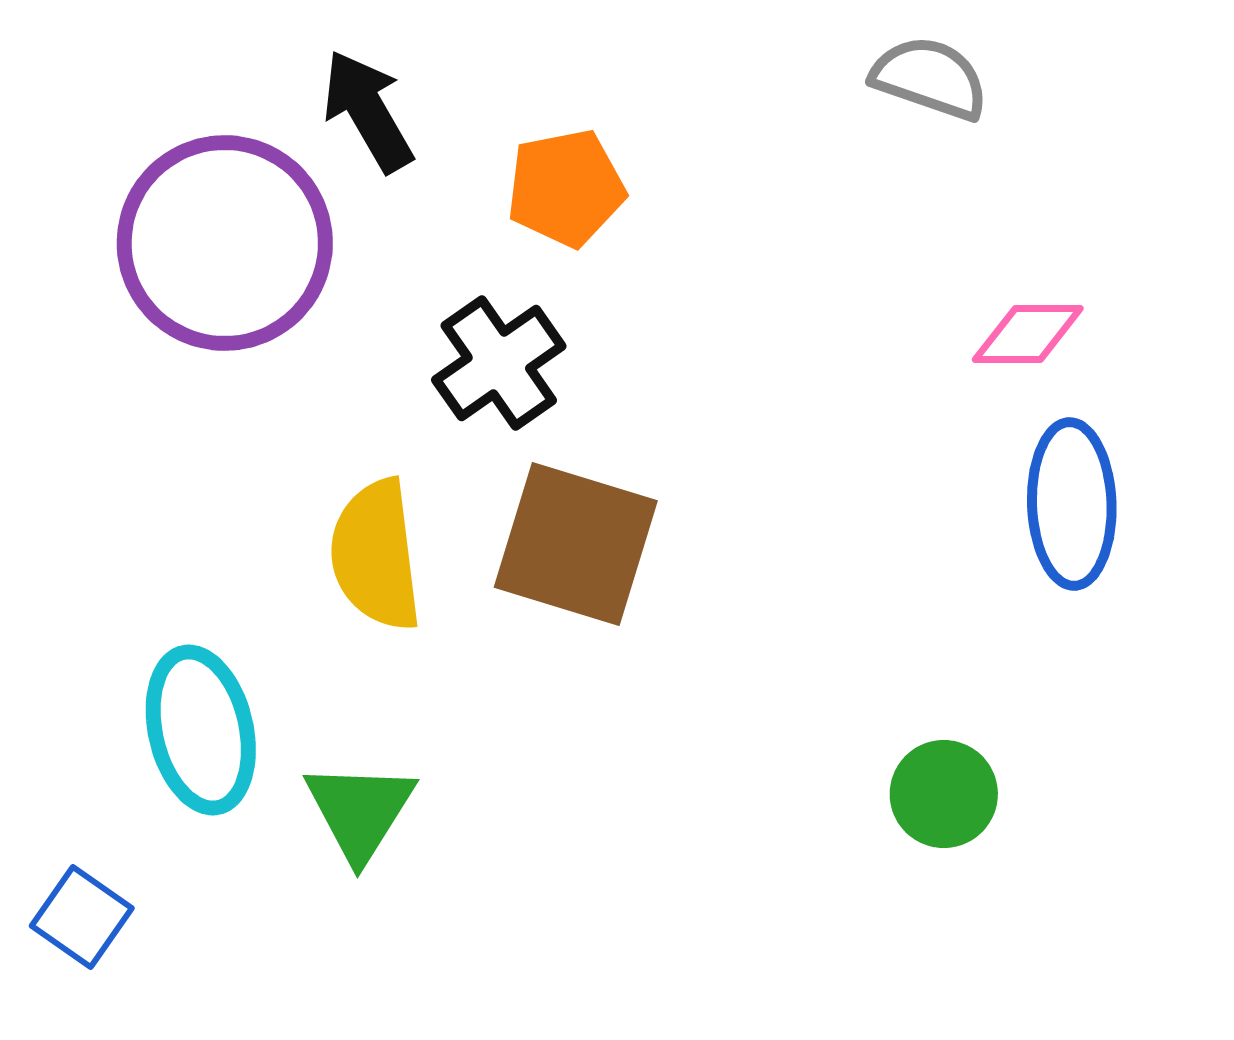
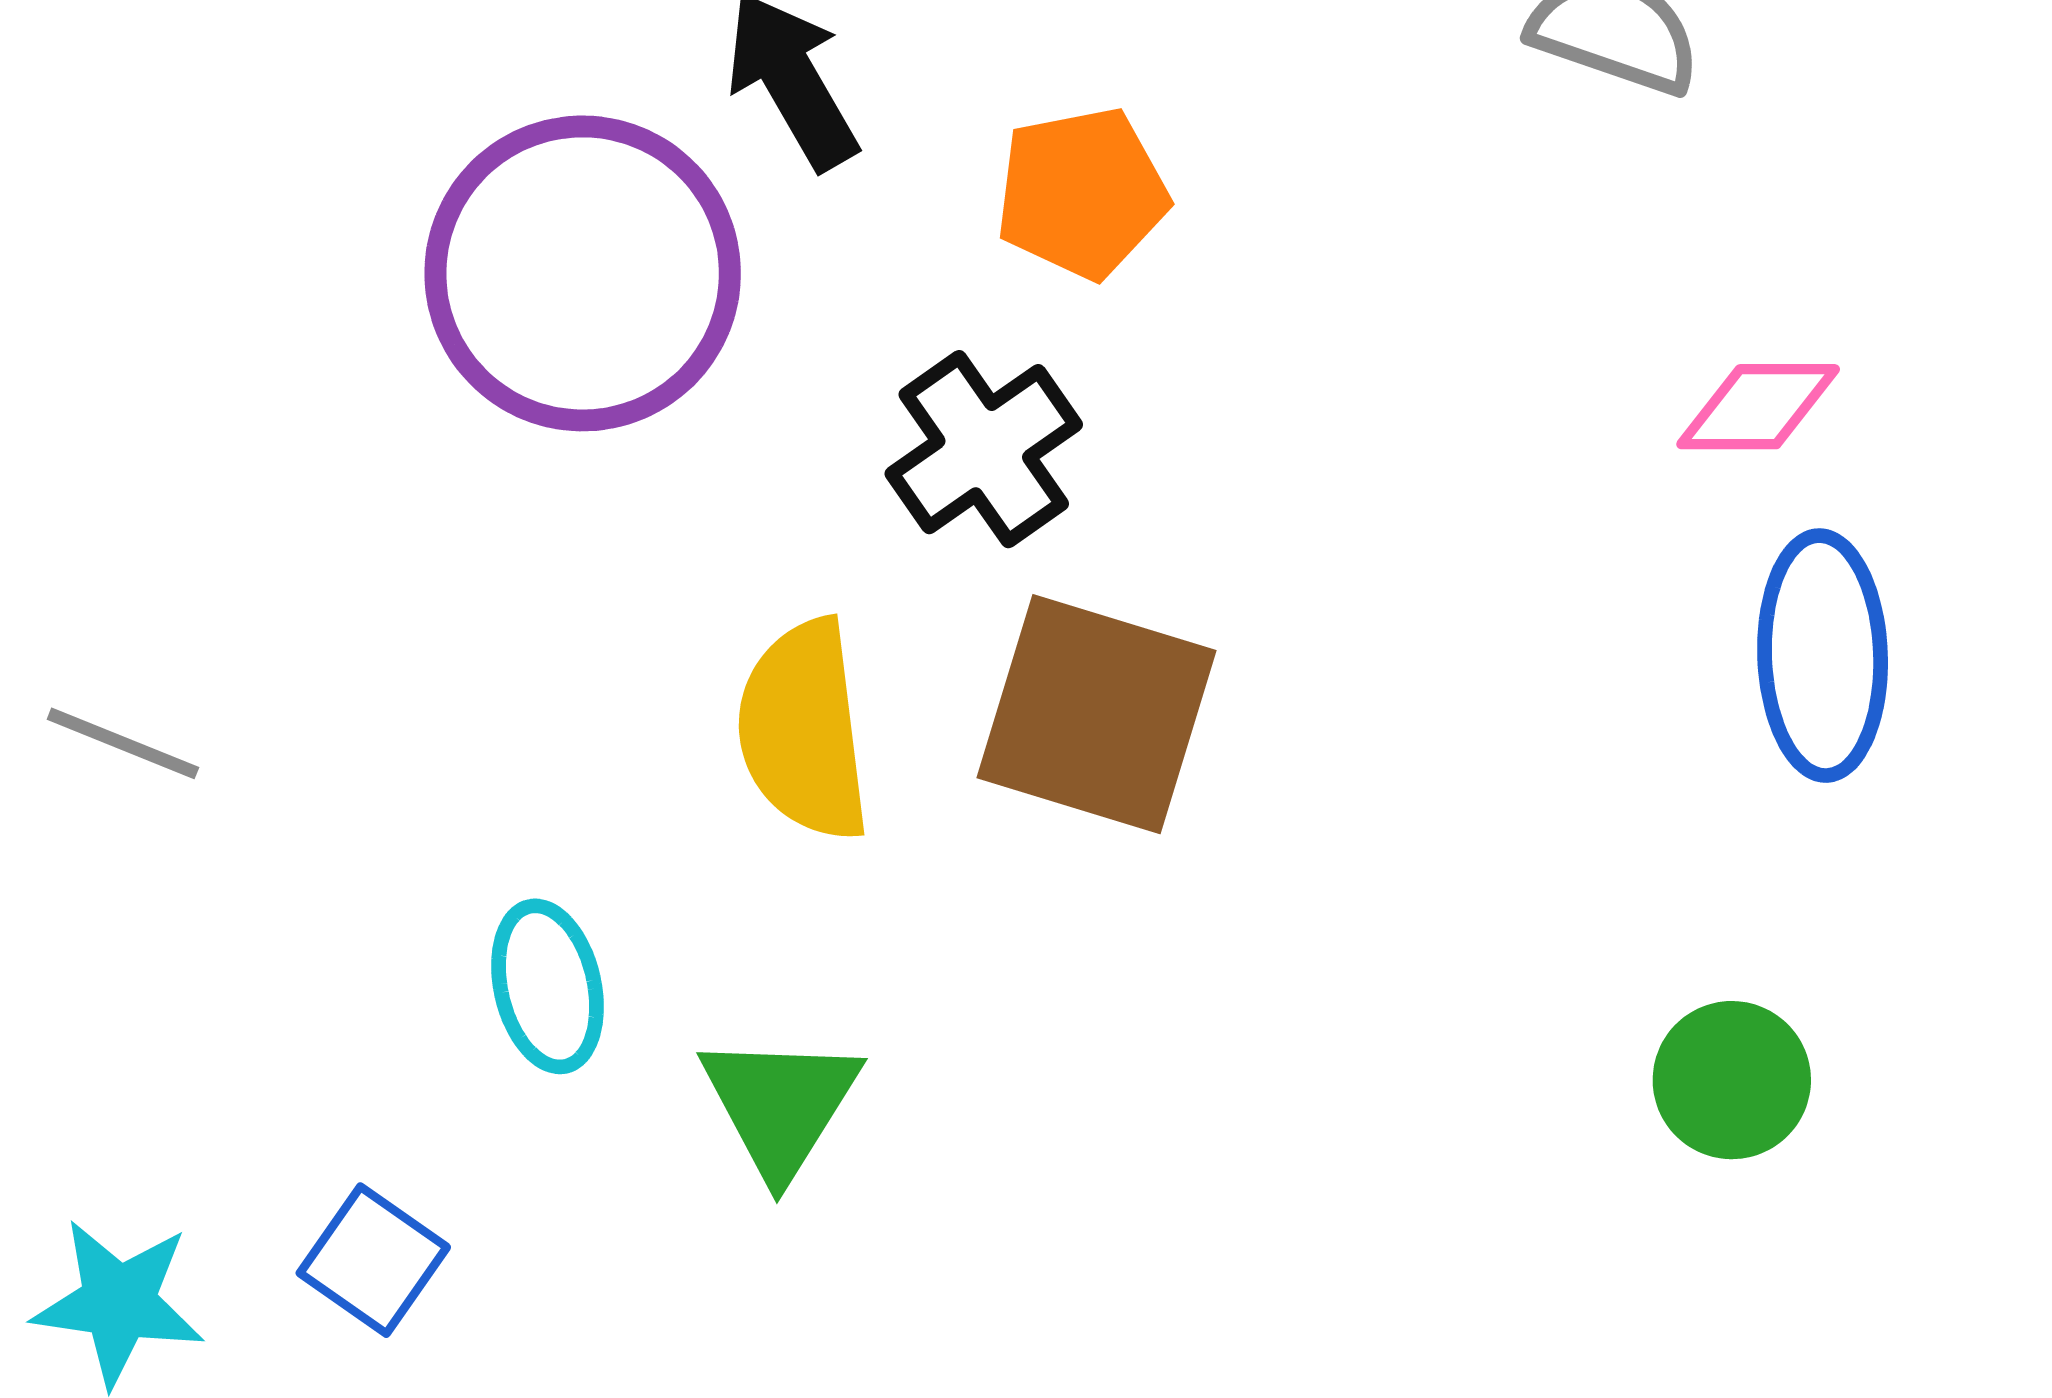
cyan ellipse: (201, 730) -> (547, 986), size x0.7
green circle: (944, 794) -> (1732, 1080), moved

